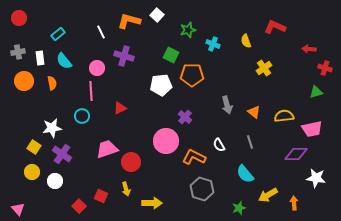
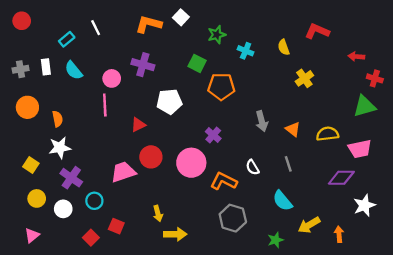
white line: (101, 32) -> (96, 28), moved
gray cross: (18, 52) -> (21, 69), moved
orange circle: (24, 81) -> (27, 107), moved
orange semicircle: (52, 83) -> (57, 119), moved
white pentagon: (161, 85) -> (169, 102), moved
green triangle: (316, 92) -> (364, 106), size x1.5
cyan circle: (82, 116) -> (94, 201), moved
yellow square: (34, 147) -> (31, 165), moved
red circle: (131, 162) -> (151, 157), moved
white star: (316, 178) -> (364, 205), turned -30
yellow arrow: (126, 189) -> (158, 213), moved
pink triangle: (18, 209) -> (32, 235), moved, turned 32

